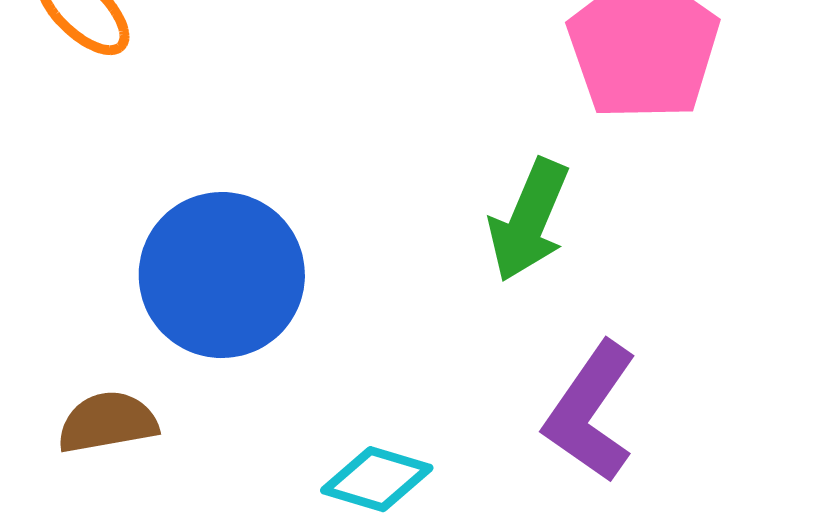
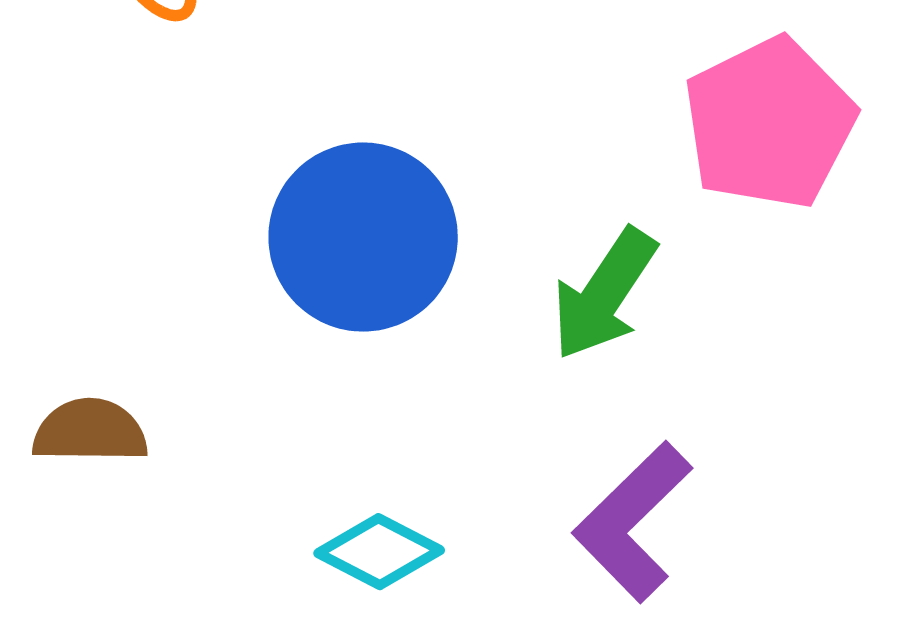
blue circle: (222, 275) -> (363, 237), moved

